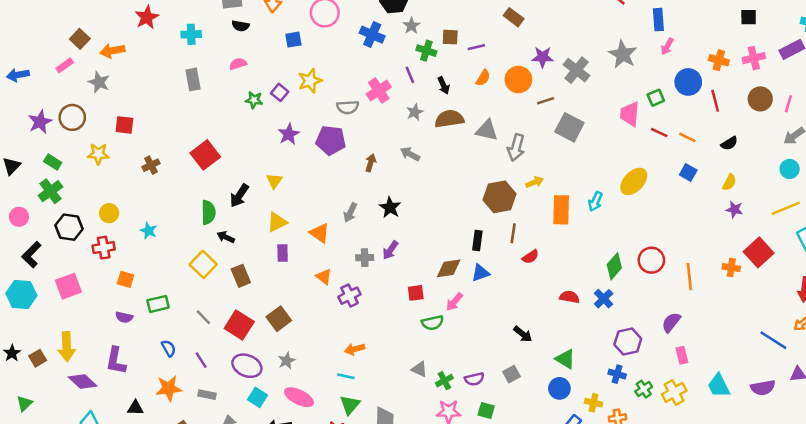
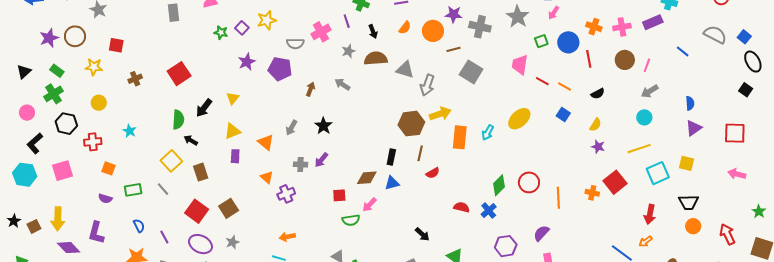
gray cross: (577, 70) -> (480, 27), turned -30
green square: (656, 98) -> (541, 41), moved
yellow arrow: (535, 182) -> (440, 114), size x1.5
yellow circle: (109, 213) -> (99, 103), moved
gray line: (203, 317) -> (163, 189), moved

